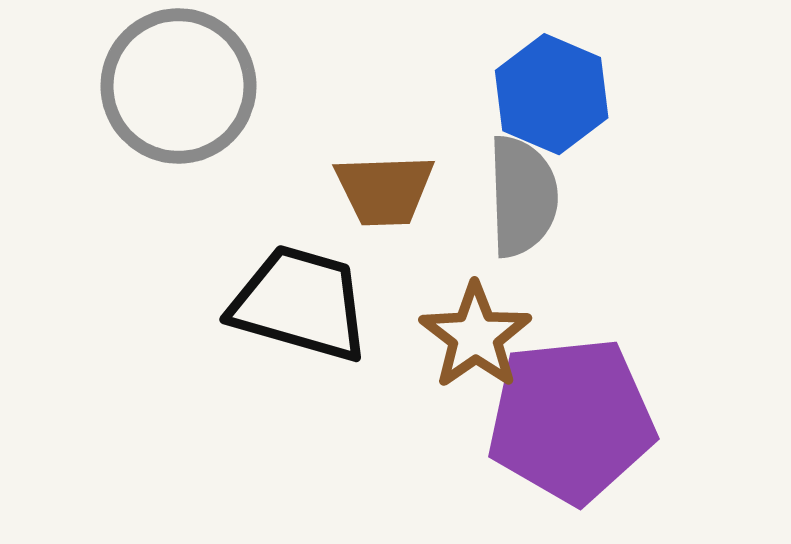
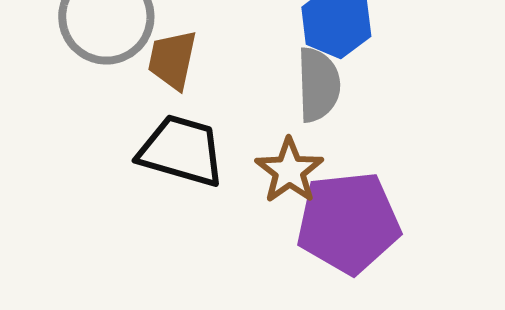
brown trapezoid: (385, 190) -> (172, 60), moved, turned 104

